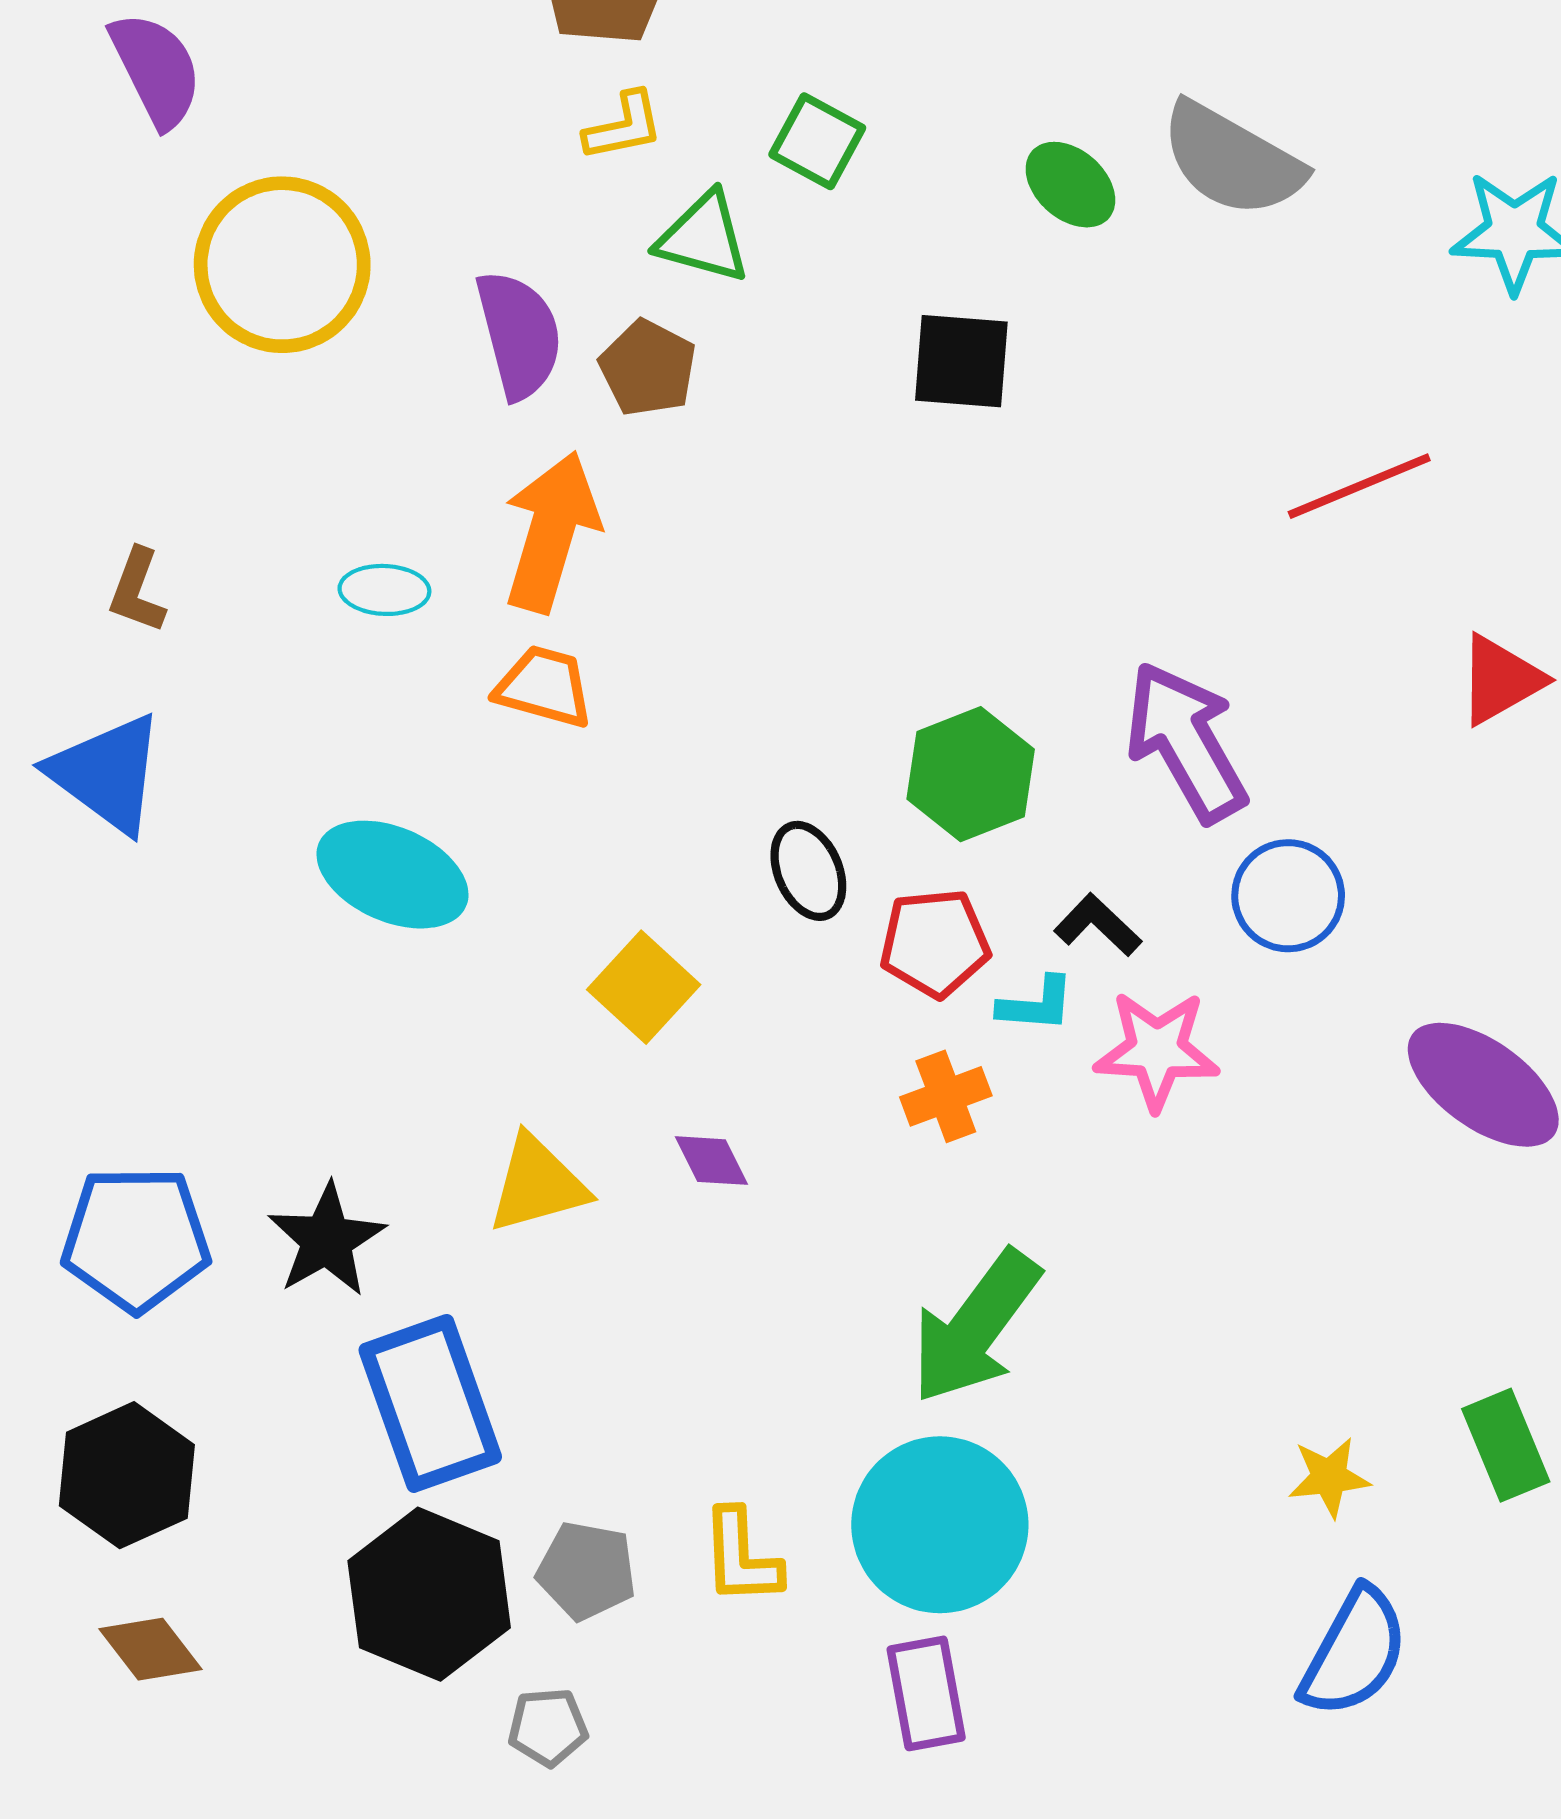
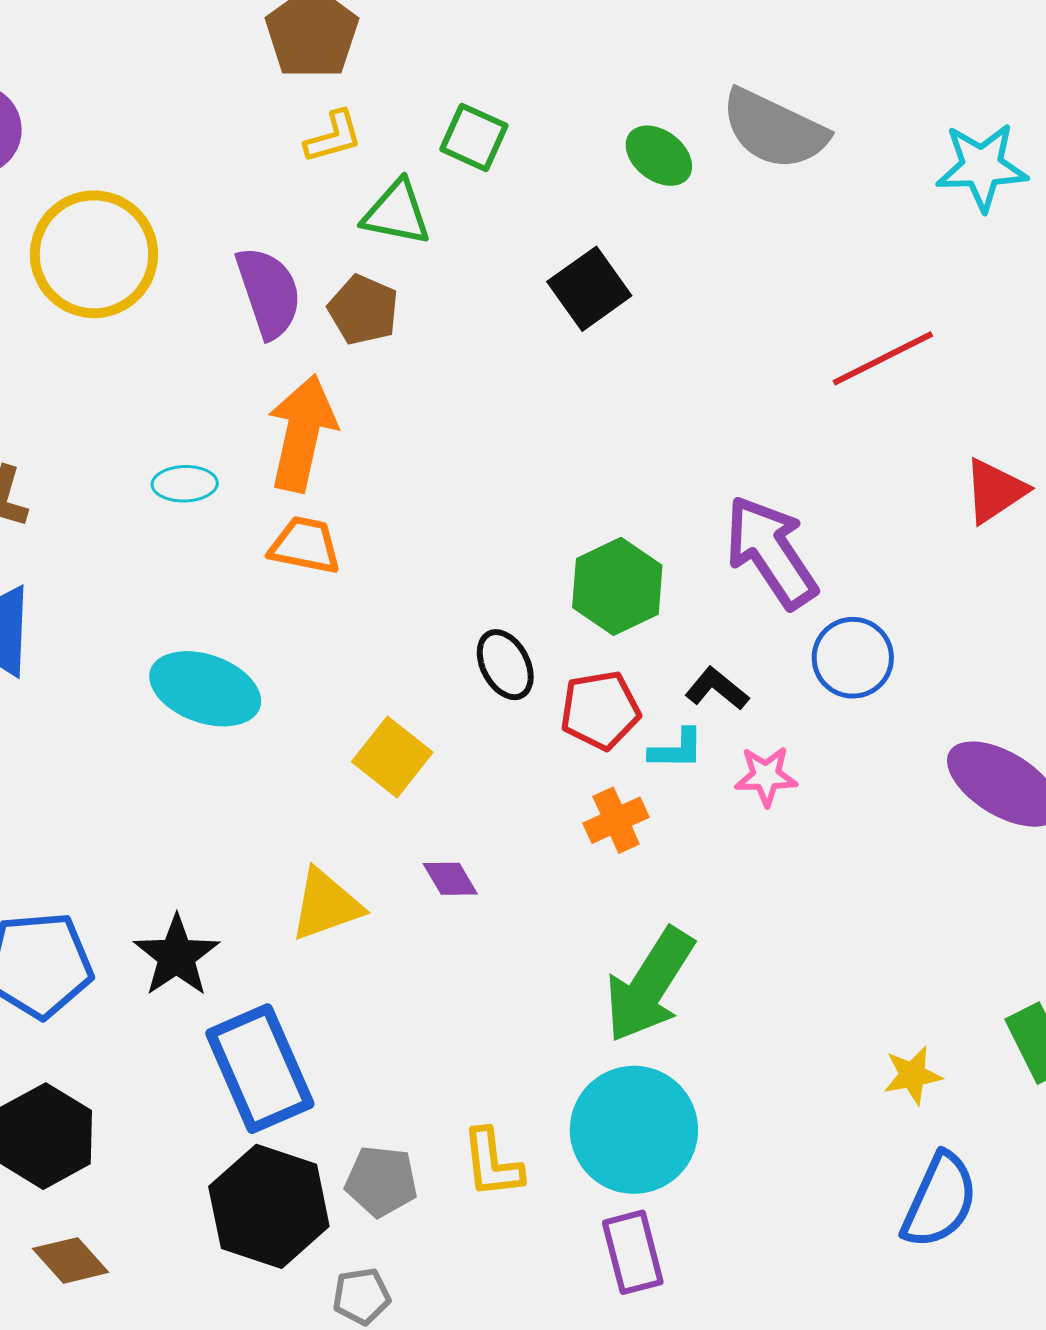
black square: (961, 361) -> (589, 289), turned -36
pink star: (1157, 1050) -> (766, 776), size x0.7

